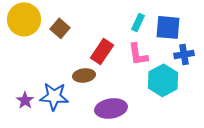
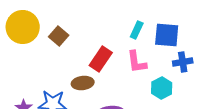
cyan hexagon: (163, 80) -> (162, 88), size x0.7

